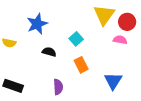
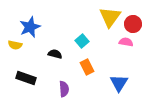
blue star: (37, 24) -> (30, 27), moved
black rectangle: (13, 86) -> (26, 78), moved

